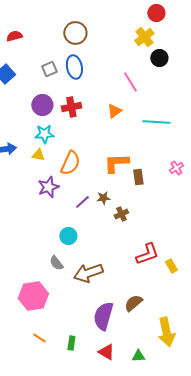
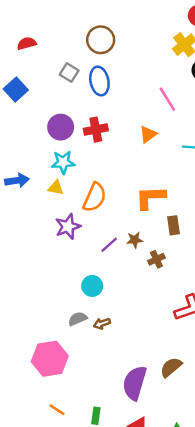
gray square: (49, 69) -> (69, 73), moved, turned -35
brown rectangle: (138, 177) -> (173, 225), moved
gray semicircle: (56, 263) -> (78, 319), turned 105
brown arrow: (88, 273) -> (102, 324), moved, size x0.5

